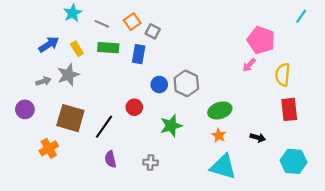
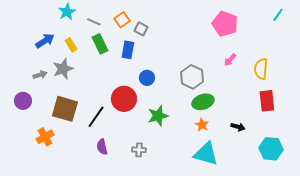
pink pentagon: (261, 40) -> (225, 24), moved
green rectangle: (108, 48) -> (100, 44), turned 60
gray hexagon: (186, 83) -> (192, 77), moved
red circle: (134, 107) -> (124, 99), size x1.6

